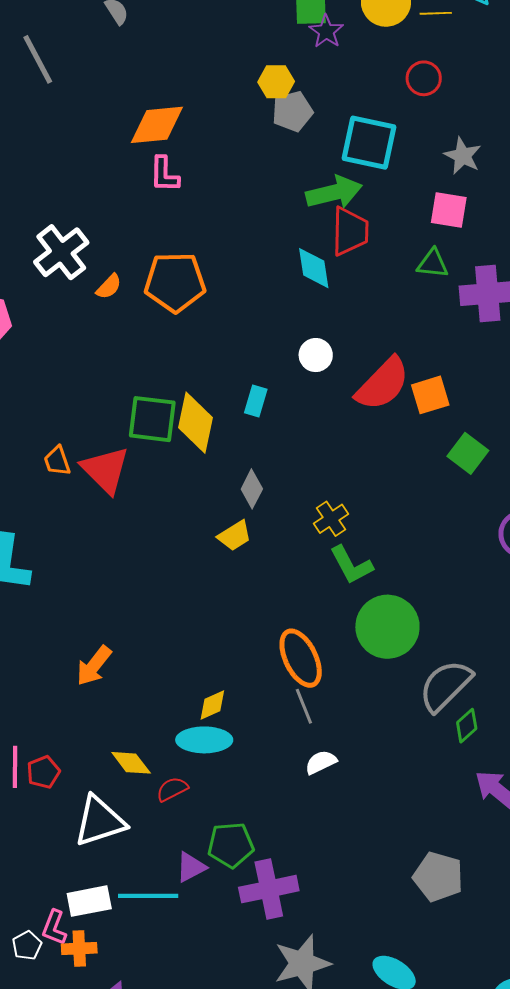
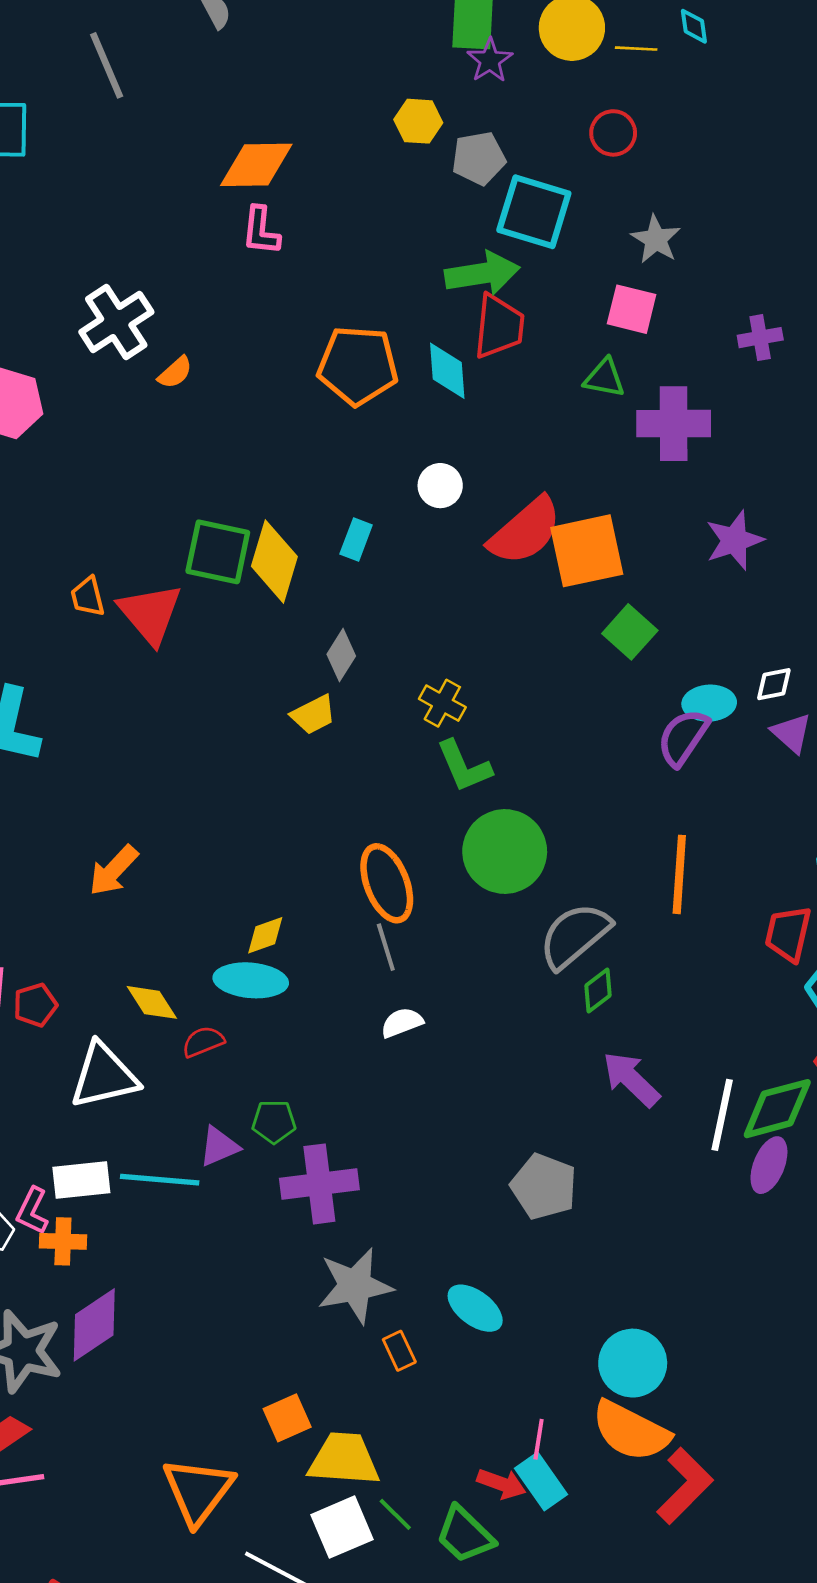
gray pentagon: (292, 111) -> (479, 158), moved
orange pentagon: (175, 282) -> (358, 365), moved
orange square: (430, 395) -> (587, 551), size x1.5
yellow cross: (331, 519) -> (442, 703), turned -32
green pentagon: (231, 845) -> (274, 1122), size x0.7

